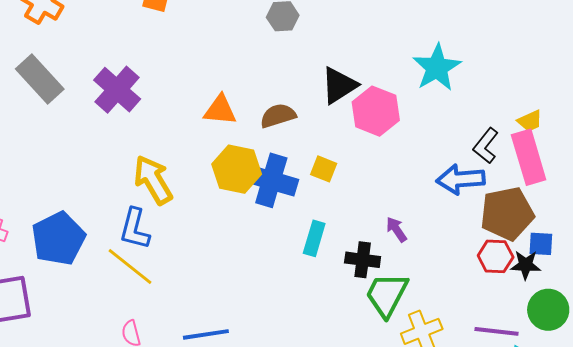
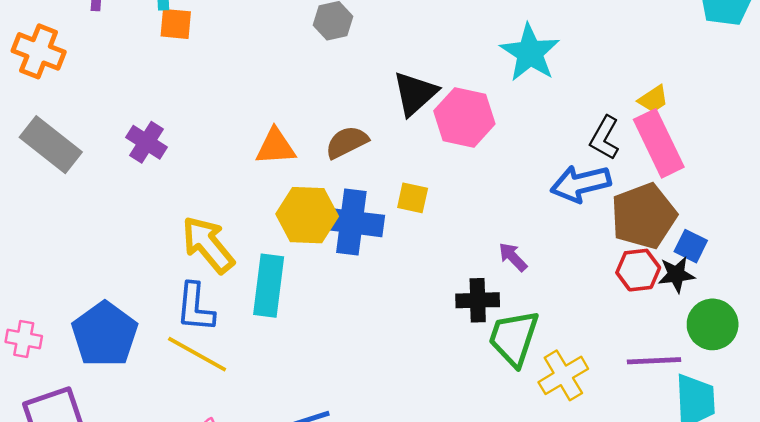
purple cross: (117, 90) -> (147, 142), size x0.7
cyan rectangle: (314, 238) -> (269, 286), moved, size x1.4
blue square: (541, 244) -> (691, 246), turned 32

